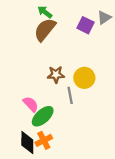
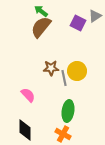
gray line: (70, 95) -> (64, 78), moved
green ellipse: (43, 116) -> (68, 111), moved, turned -40
orange cross: (44, 140) -> (63, 134), moved, turned -35

